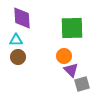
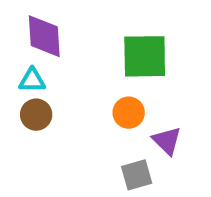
purple triangle: (71, 70) -> (167, 141), moved
gray square: (82, 84) -> (137, 175), moved

